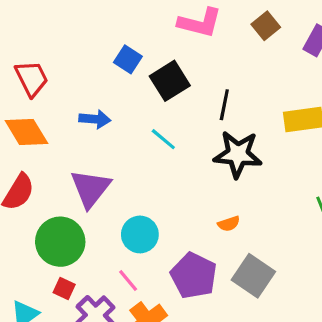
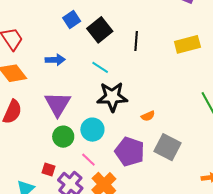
blue square: (128, 59) -> (72, 19), turned 30
black star: (238, 154) -> (112, 97), moved
green circle: (60, 242) -> (63, 137), moved, size x0.7

